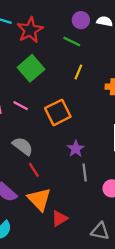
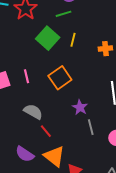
green line: (72, 42) -> (63, 14), turned -35
green square: (31, 68) -> (48, 38), moved
pink line: (21, 106) -> (26, 76), turned 56

